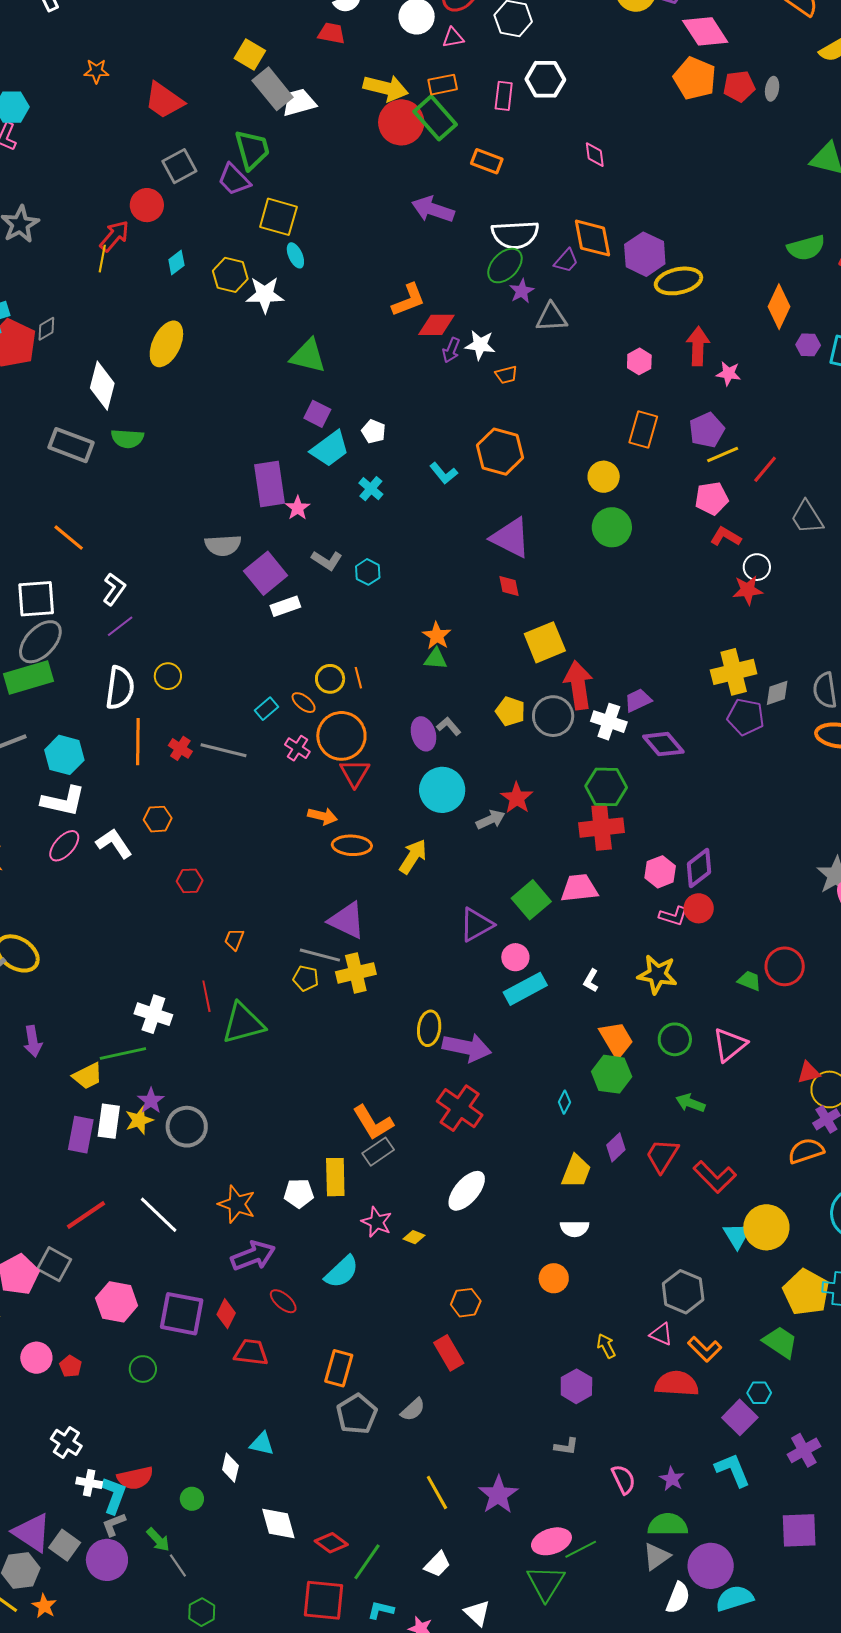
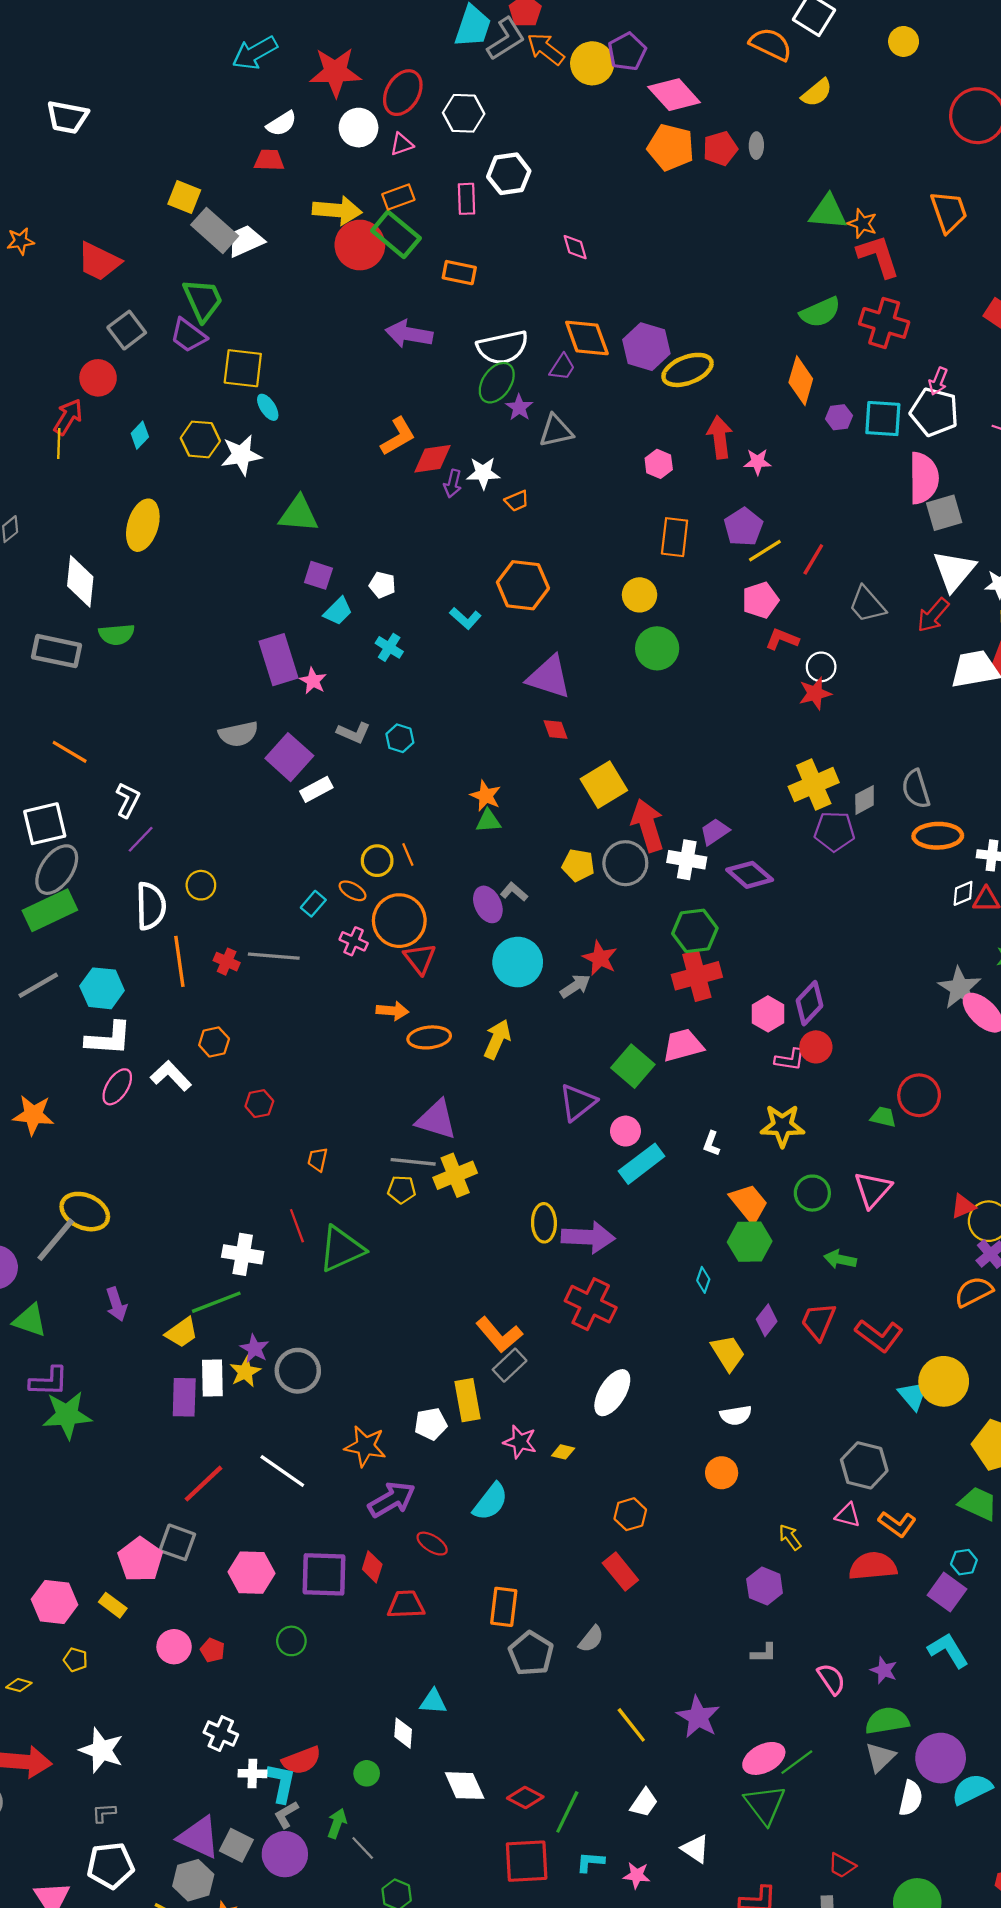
cyan trapezoid: (330, 449) -> (338, 611), size x0.7
yellow trapezoid: (576, 1171) -> (728, 1353), turned -45
green arrow: (158, 1540) -> (337, 1823), turned -108

